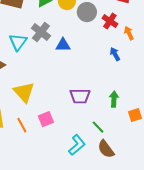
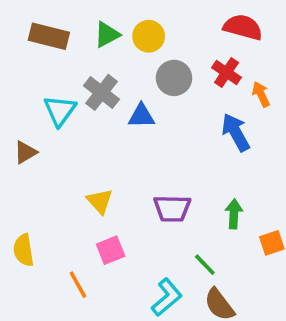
gray circle: (87, 12) -> (174, 78), moved
blue arrow: (115, 54) -> (236, 132), size x1.5
yellow triangle: (24, 92) -> (100, 201), moved, size x0.7
orange line: (22, 125) -> (78, 285), moved

